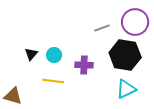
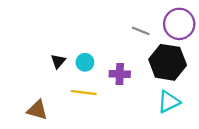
gray line: (102, 28) -> (141, 31), turned 42

